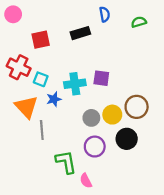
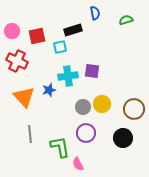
pink circle: (13, 14) -> (12, 31), moved
cyan square: (41, 79) -> (60, 47), moved, turned -32
brown circle: (137, 107) -> (134, 109), moved
gray line: (42, 130) -> (30, 134), moved
black circle: (127, 139) -> (123, 138), moved

